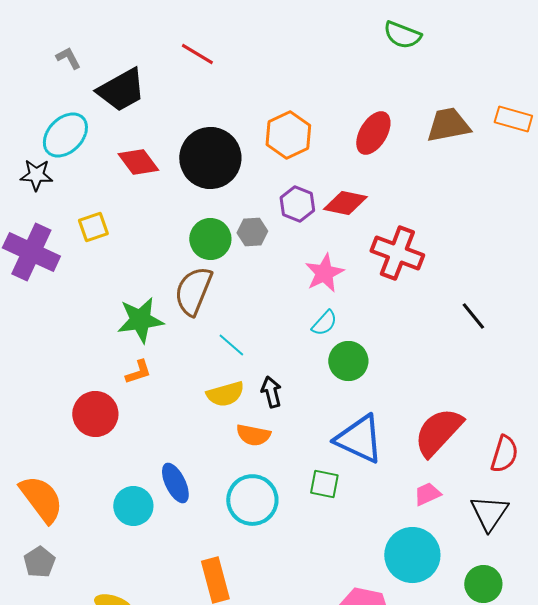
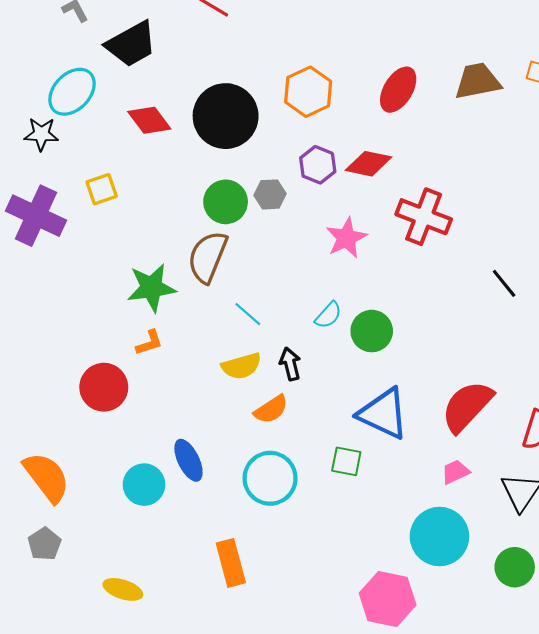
cyan semicircle: (324, 323) -> (328, 315), moved
orange semicircle: (253, 435) -> (271, 409), turned -44

